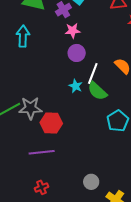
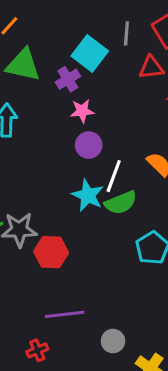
cyan star: (76, 86) -> (88, 195), size x1.5
green semicircle: (97, 91) -> (121, 203), turned -65
purple line: (42, 152) -> (65, 314), moved

